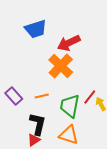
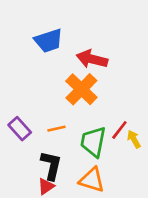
red arrow: (69, 43) -> (92, 59), turned 40

